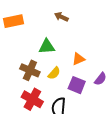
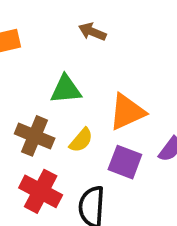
orange triangle: (78, 59) -> (127, 112), size x1.5

